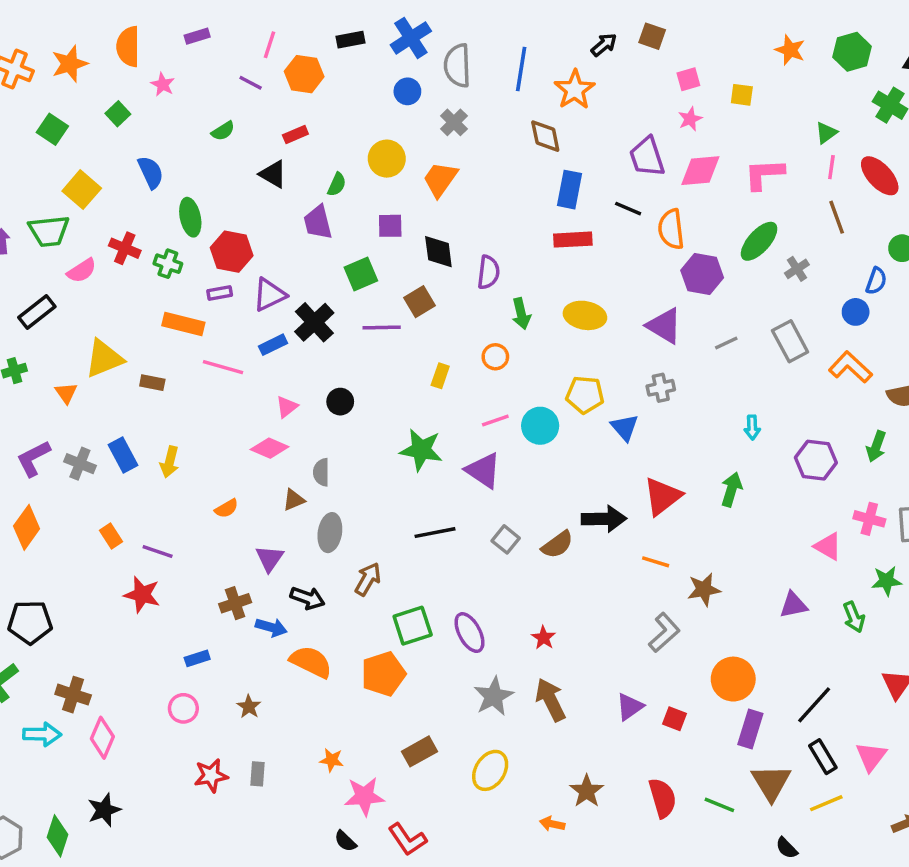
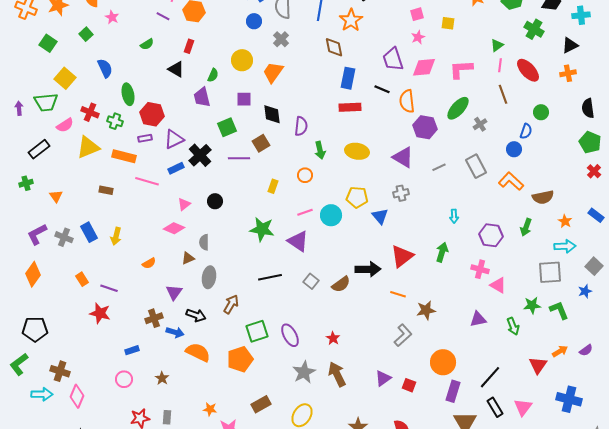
red rectangle: (295, 134) -> (189, 46), turned -48
yellow triangle: (104, 358) -> (88, 147), moved
pink cross: (869, 519) -> (480, 269), moved

